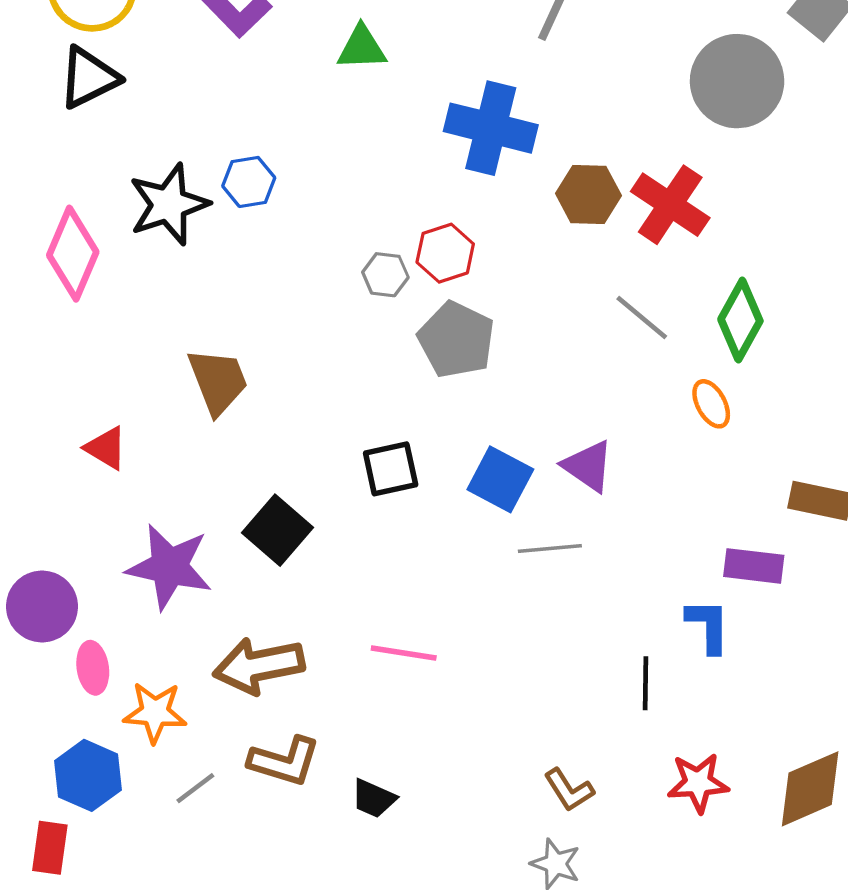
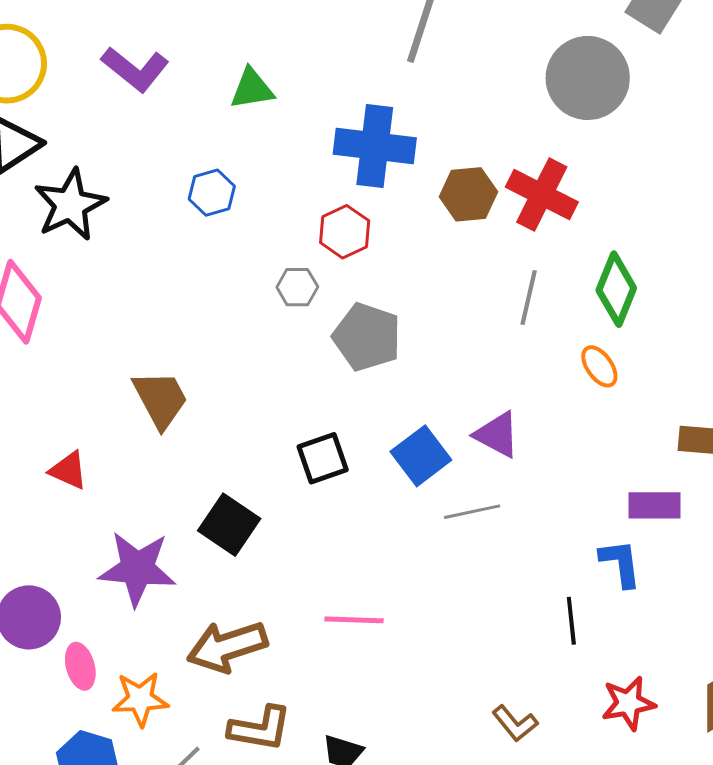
blue hexagon: (249, 182) -> (212, 193), moved
black star: (169, 204) -> (70, 205), moved
red hexagon: (445, 253) -> (345, 232), moved
gray line: (642, 318) -> (529, 298), turned 70
blue square: (500, 479) -> (421, 456), turned 32

